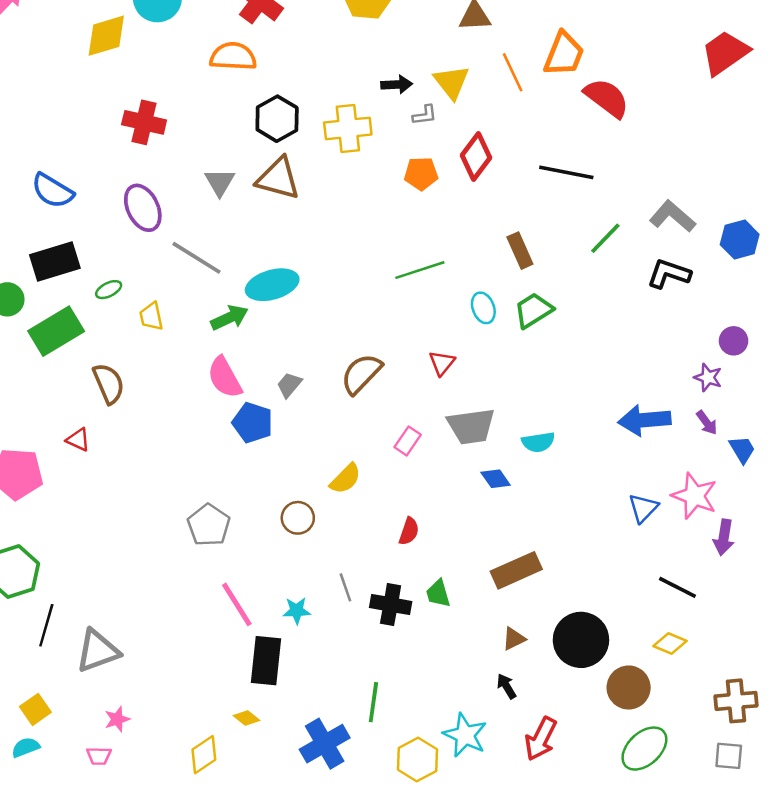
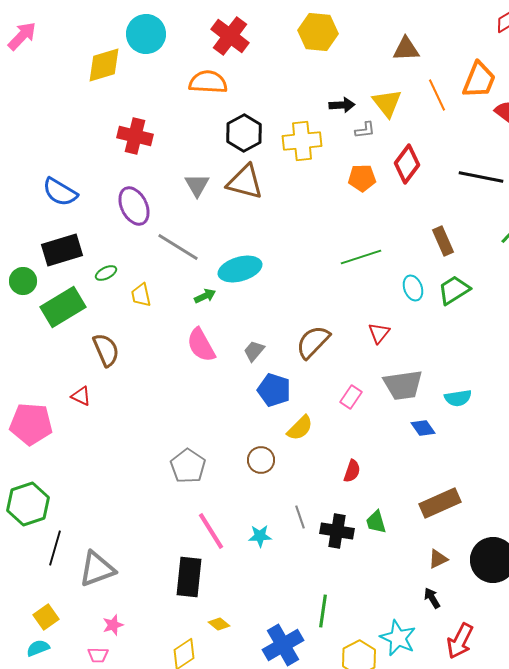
green arrow: (229, 318) -> (205, 296), size x0.7
blue pentagon: (253, 423) -> (274, 390), moved
black rectangle: (266, 661) -> (189, 577), moved

